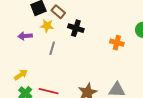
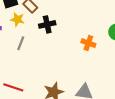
black cross: (76, 28) -> (47, 24), turned -35

